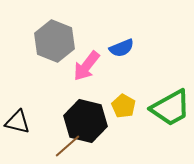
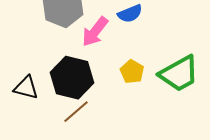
black hexagon: (86, 121) -> (72, 78), moved

